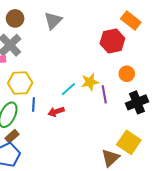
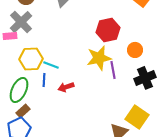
red hexagon: (112, 41) -> (108, 30), moved
yellow star: (90, 82) -> (99, 58), size x1.4
cyan line: (68, 89) -> (51, 65), moved, turned 63

